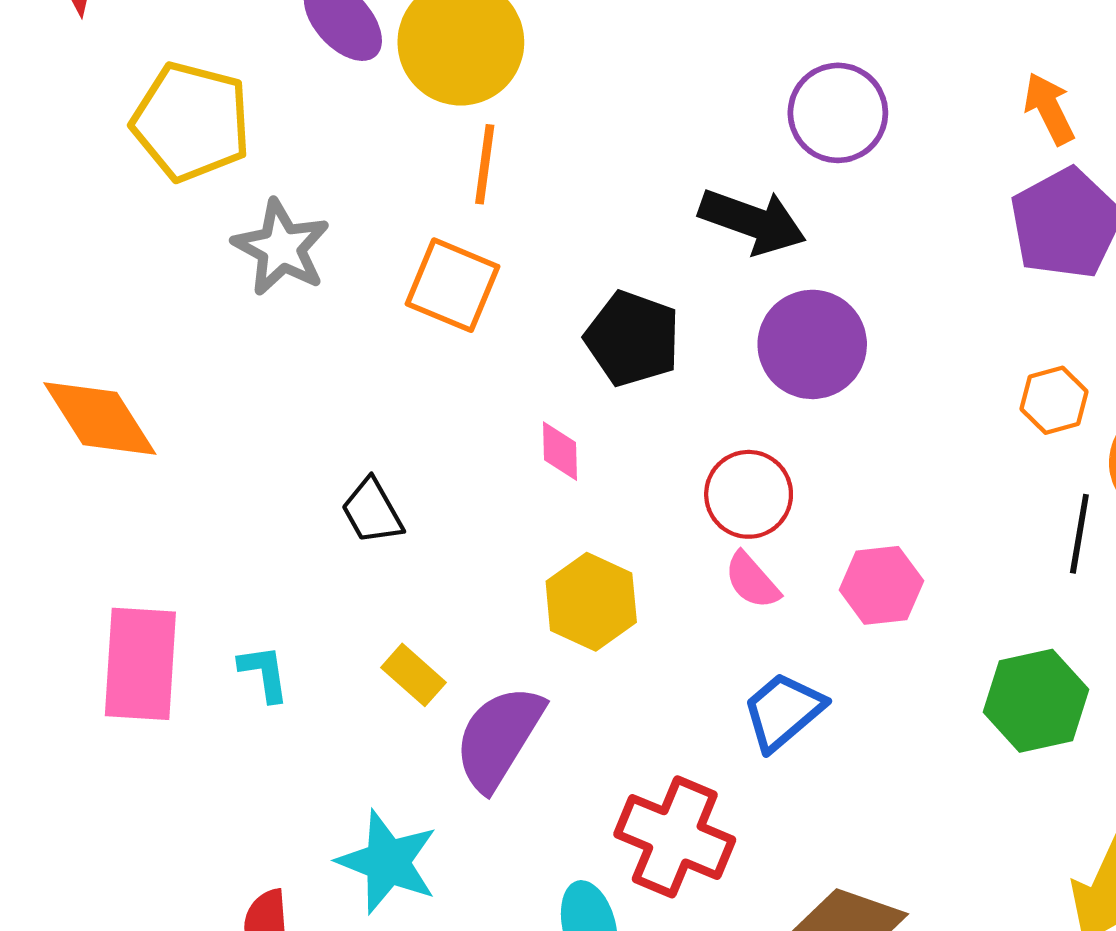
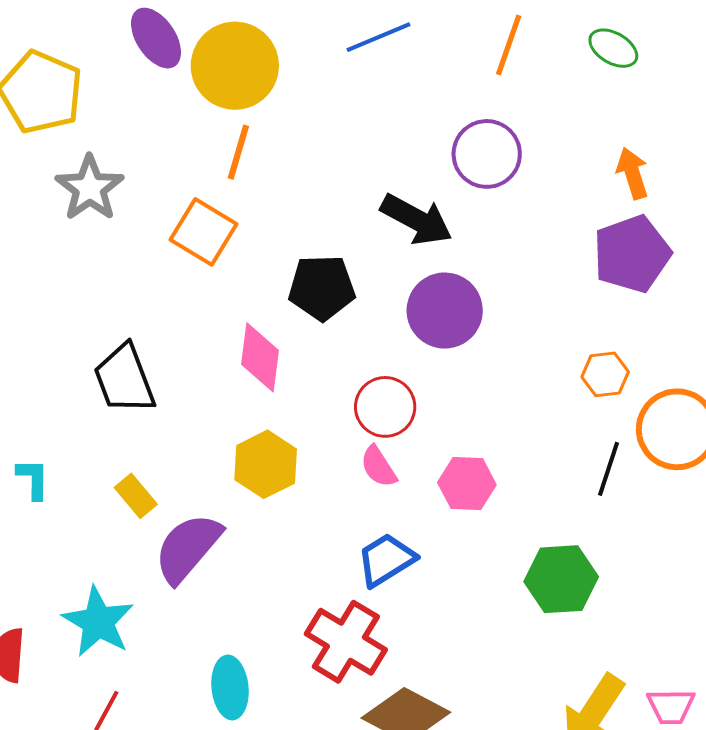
black pentagon: (633, 339) -> (322, 288), turned -30
pink diamond: (560, 451) -> (260, 357), size x1.6
black trapezoid: (372, 511) -> (124, 379), size x1.5
red cross: (675, 837) -> (346, 642), moved

